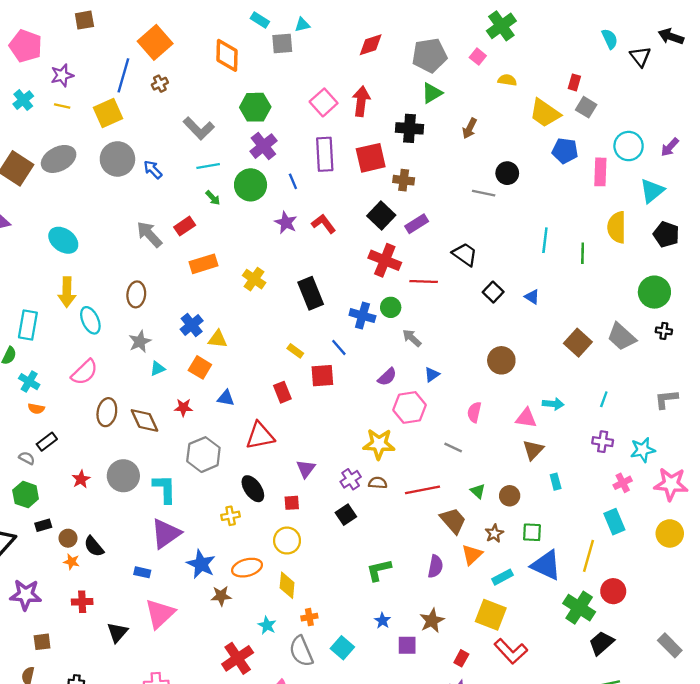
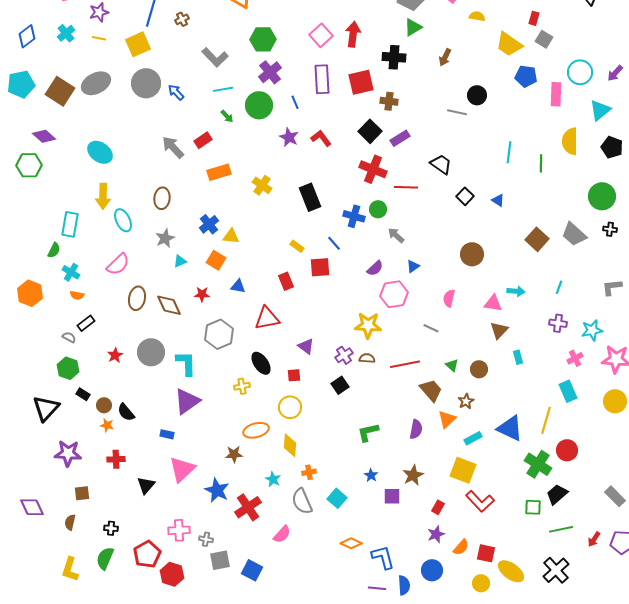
purple triangle: (306, 469) -> (306, 346), turned -30
black rectangle: (43, 525) -> (83, 394), turned 48
green square: (532, 532) -> (533, 507), moved
blue star: (201, 564) -> (217, 490), moved

